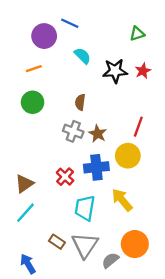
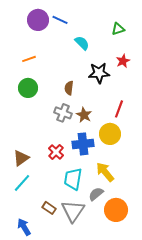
purple circle: (44, 36) -> (38, 20), moved
cyan semicircle: (82, 56) -> (82, 43), moved
black star: (115, 71) -> (99, 73), moved
gray semicircle: (110, 260) -> (96, 194), moved

